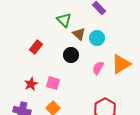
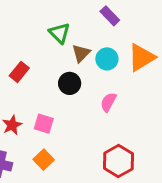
brown triangle: (79, 34) -> (81, 53), turned 32
orange triangle: (121, 64) -> (141, 58), moved

